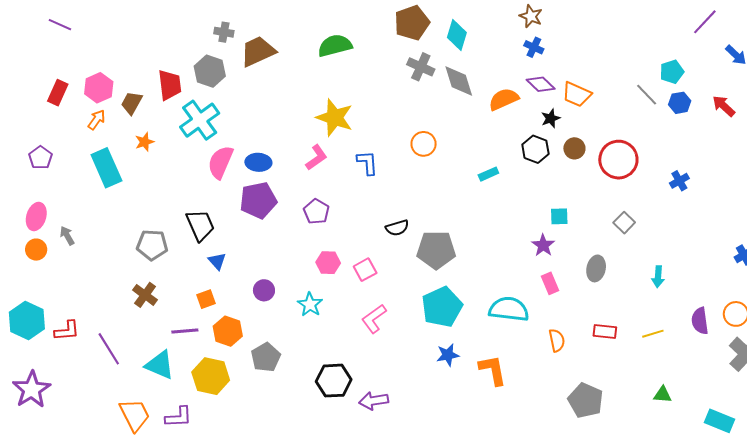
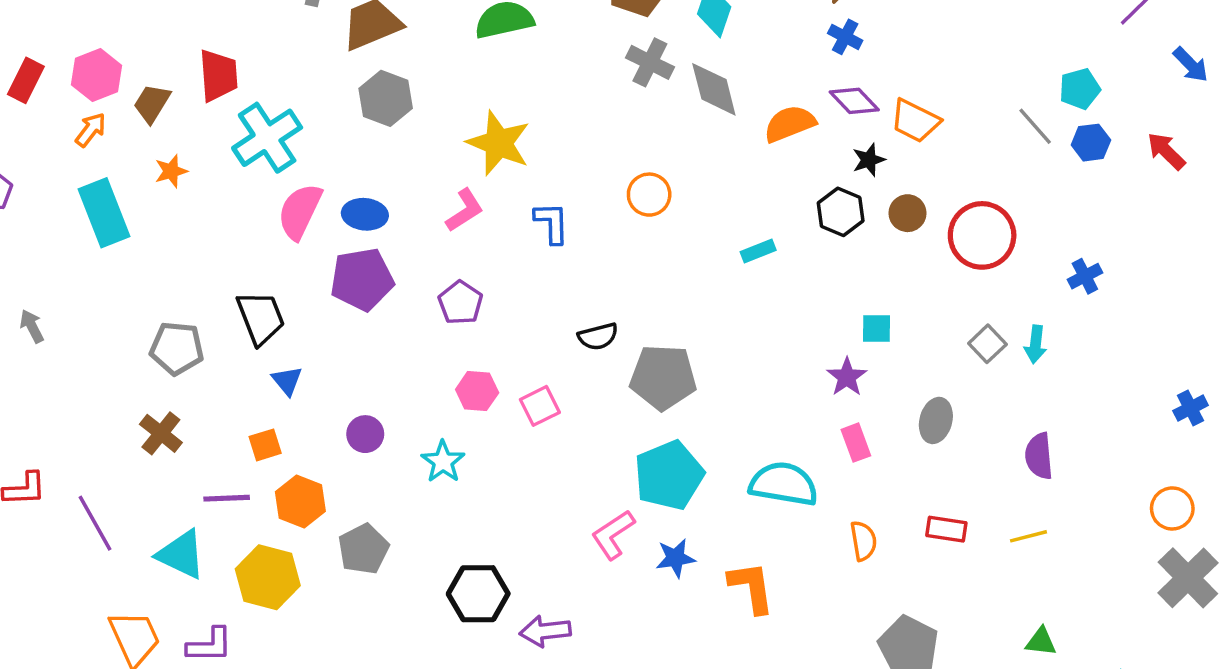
gray hexagon: (210, 71) -> (386, 98), moved
cyan arrow: (658, 277) -> (1035, 344), moved
pink L-shape: (374, 319) -> (613, 535), moved
purple semicircle: (700, 321) -> (1039, 456), moved

